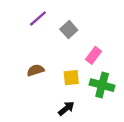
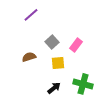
gray square: (69, 30) -> (52, 42), moved
green cross: (102, 85) -> (83, 84), moved

